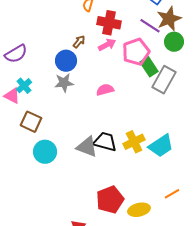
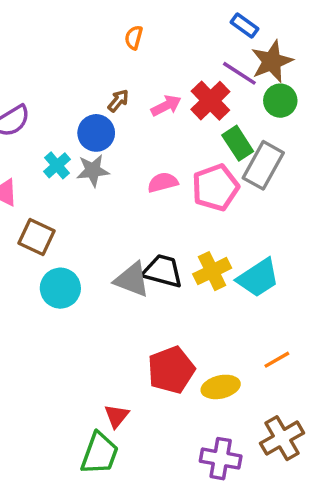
red cross: (109, 23) -> (210, 101), moved, turned 35
pink pentagon: (136, 52) -> (215, 188), moved
cyan cross: (24, 86) -> (57, 165), moved

